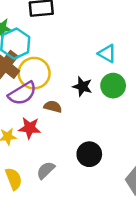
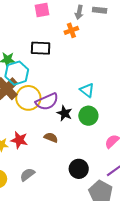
purple semicircle: (22, 93) -> (47, 102), moved
brown semicircle: (53, 107) -> (51, 138), moved
black circle: (89, 154) -> (79, 169), moved

